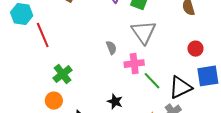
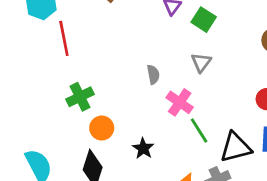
gray triangle: (144, 32) -> (201, 62), size x0.6
pink cross: (134, 64) -> (180, 102), turned 30
orange circle: (54, 101) -> (102, 128), moved

